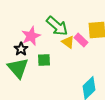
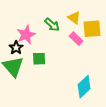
green arrow: (57, 26) -> (52, 25), size x0.7
yellow triangle: (68, 42) -> (74, 18), moved

